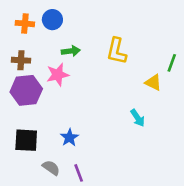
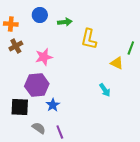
orange cross: (25, 24) -> (11, 24), moved
green arrow: (71, 51) -> (65, 22), moved
brown cross: (21, 60) -> (16, 46), turned -32
purple hexagon: (26, 90) -> (37, 85), moved

